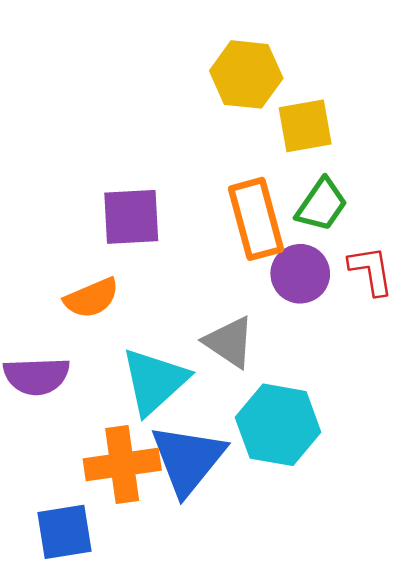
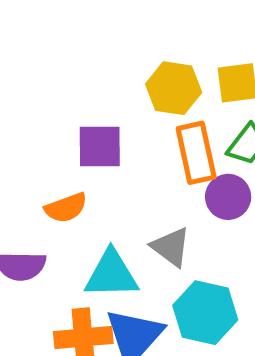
yellow hexagon: (246, 74) -> (174, 88), moved
cyan triangle: (154, 381) -> (111, 274), turned 38

